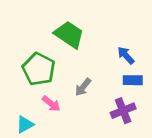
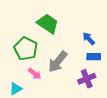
gray arrow: (83, 87) -> (58, 62), size x1.6

